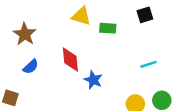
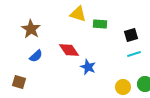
black square: (145, 15) -> (131, 35), moved
red diamond: (70, 59) -> (69, 50), turned -30

